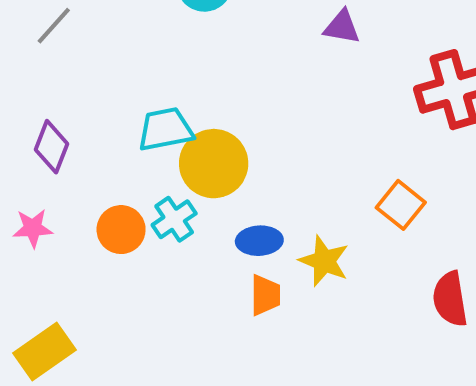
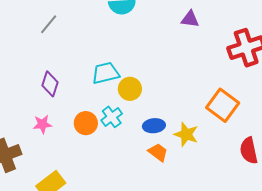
yellow circle: (214, 164) -> (130, 89), size x0.7
orange square: (401, 205) -> (223, 105), size x1.4
orange trapezoid: (265, 295) -> (158, 152), turned -50

